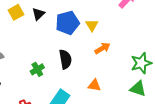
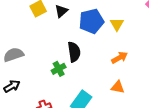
orange arrow: (102, 48) -> (120, 58), moved
black semicircle: (65, 59) -> (74, 52), moved

